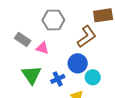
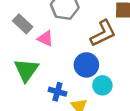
blue cross: (58, 79) -> (57, 92), moved, turned 32

